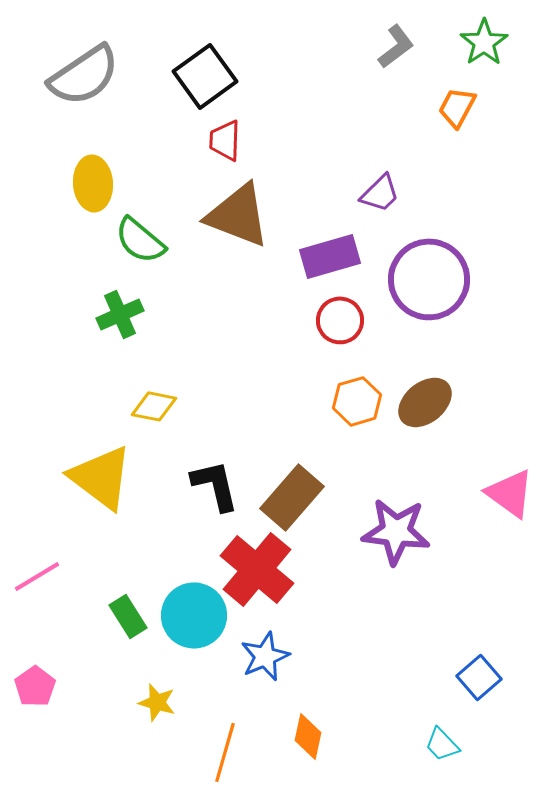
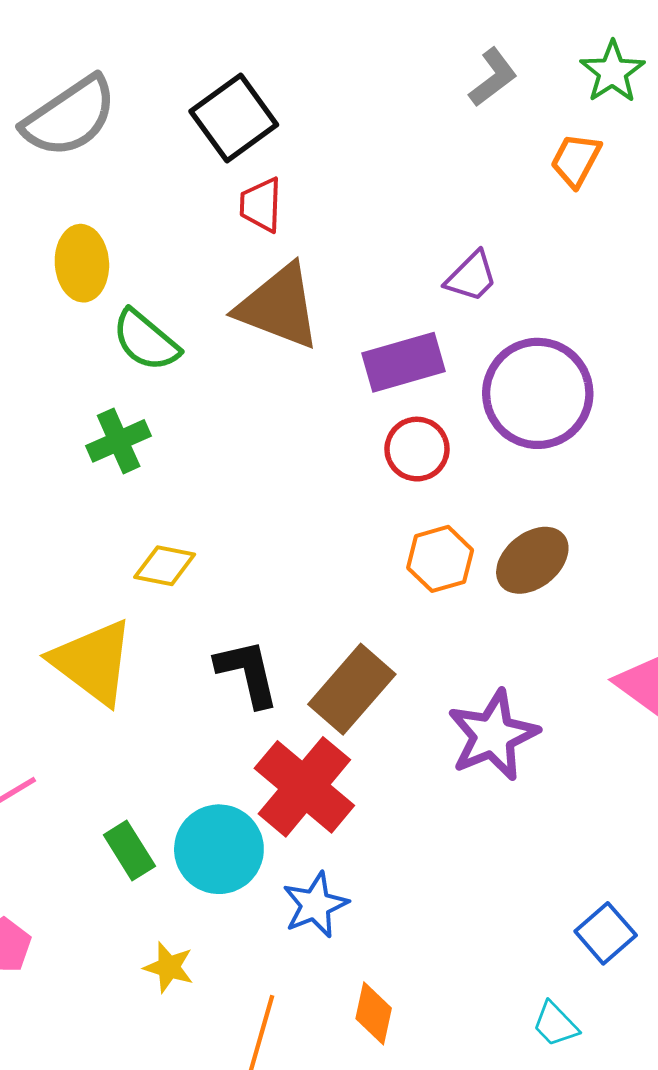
purple star: (396, 531) -> (493, 735), turned -30

